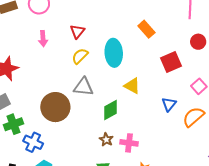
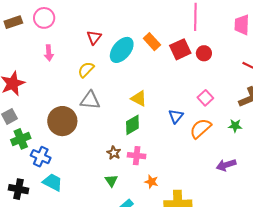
red triangle: (77, 31) -> (94, 37), moved
cyan ellipse: (114, 53) -> (122, 50), moved, turned 44
red square: (171, 62) -> (180, 49), moved
green diamond: (111, 110) -> (132, 125), moved

